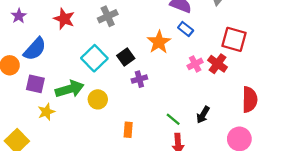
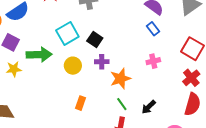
orange star: (159, 42) -> (120, 79), moved
black square: (126, 57) -> (95, 39), turned -35
red cross: (218, 64) -> (191, 78), moved
yellow circle: (98, 99) -> (73, 66), moved

